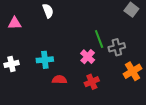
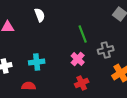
green line: (99, 39) -> (83, 34), moved
red semicircle: (59, 80) -> (29, 86), moved

